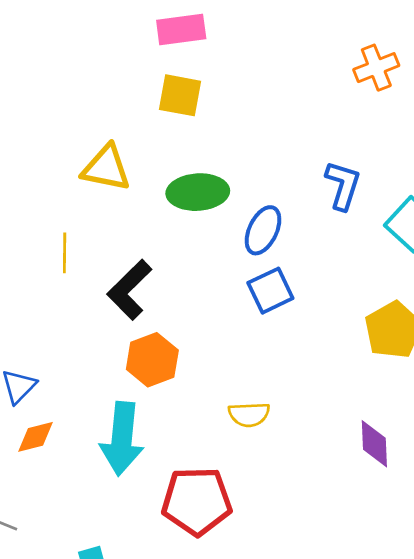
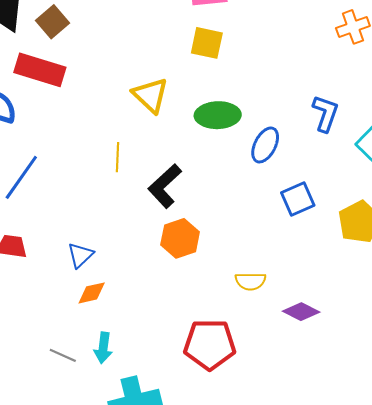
yellow triangle: (106, 168) -> (150, 95), turned 30
blue square: (270, 291) -> (298, 199), moved
cyan arrow: (122, 439) -> (103, 348), moved, size x0.6
purple diamond: (374, 444) -> (301, 312), moved, turned -63

